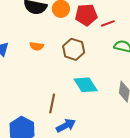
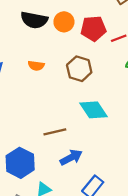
brown line: (52, 103) -> (55, 132), turned 66

